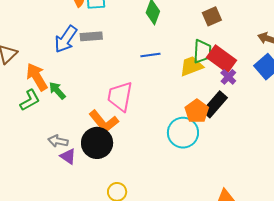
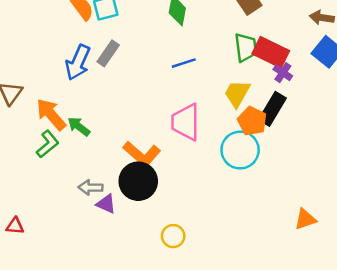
gray rectangle: (91, 36) -> (108, 53), turned -40
yellow trapezoid: (191, 66) -> (237, 94), moved, turned -30
pink trapezoid: (120, 96) -> (186, 122), moved

